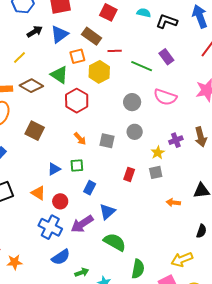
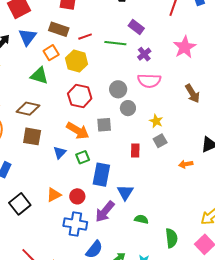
brown diamond: (31, 86) -> (28, 109), moved
pink semicircle: (165, 97) -> (149, 81), moved
red hexagon: (77, 101) -> (80, 96), moved
gray circle: (132, 102) -> (118, 89), moved
orange arrow: (80, 139) -> (78, 131), size x1.6
purple cross: (176, 140) -> (144, 54), moved
blue triangle: (54, 169) -> (60, 153), moved
blue rectangle: (90, 188) -> (101, 175), size x1.6
orange triangle: (38, 193) -> (54, 195), turned -42
green semicircle: (115, 242) -> (141, 219), size x0.6

